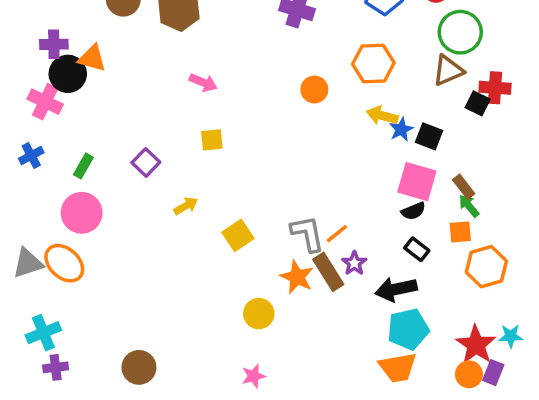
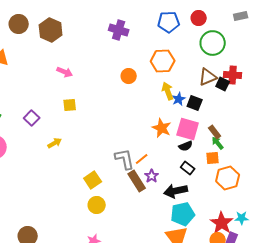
brown triangle: (448, 70) -> (208, 77), moved
yellow arrow: (382, 116) -> (168, 91), turned 54
yellow square: (238, 235) -> (93, 180), moved
orange star: (297, 277) -> (162, 128), moved

